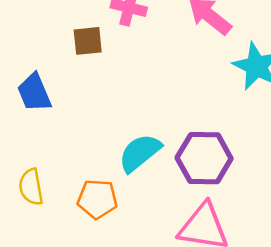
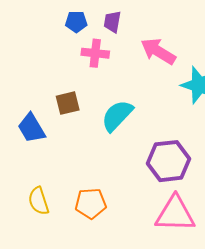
brown square: (88, 41) -> (68, 103), moved
cyan semicircle: (140, 153) -> (117, 116), moved

